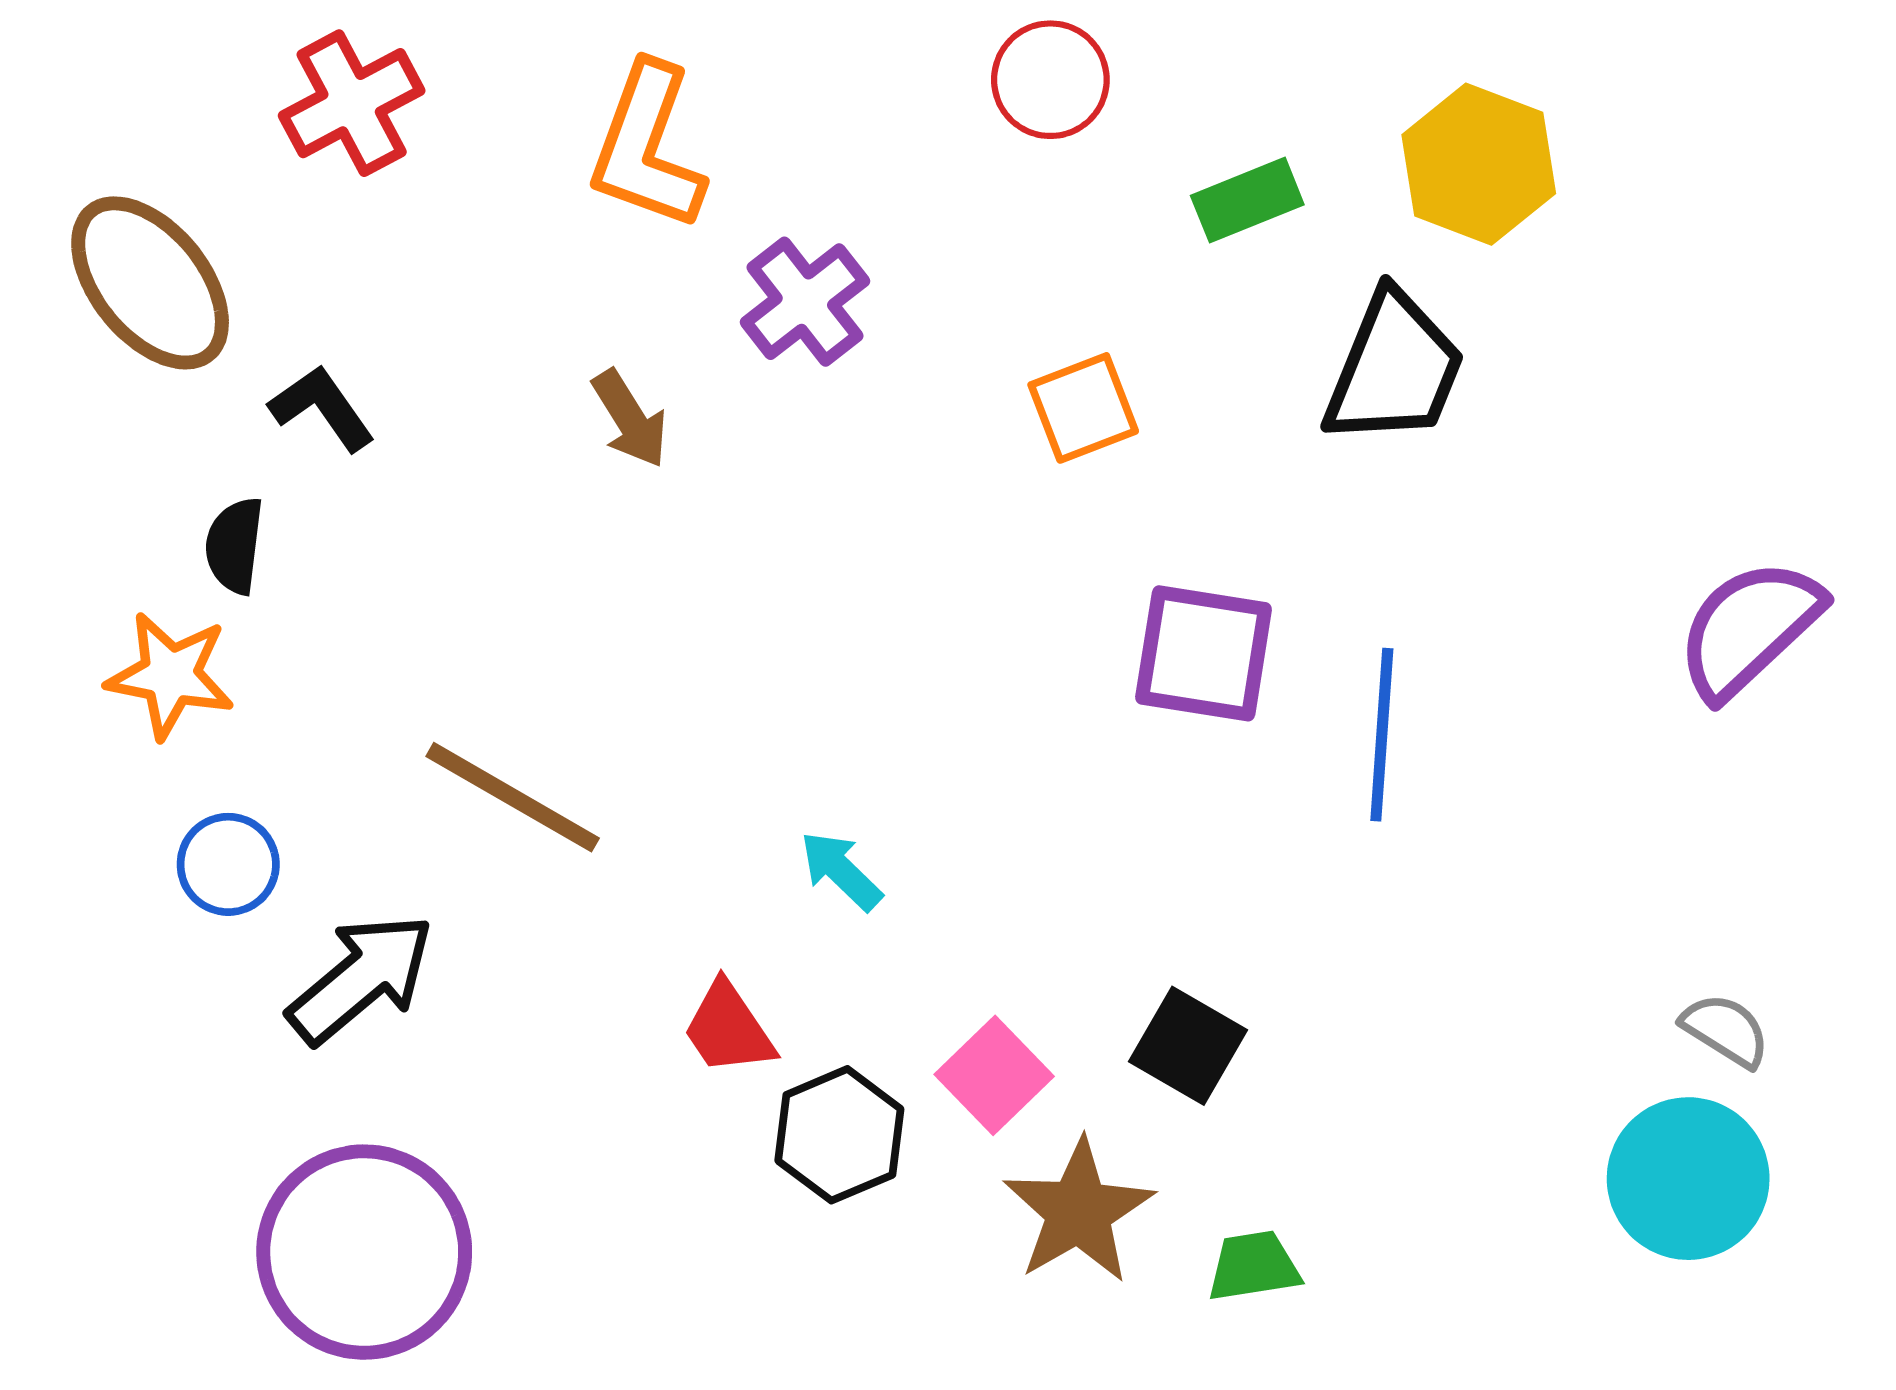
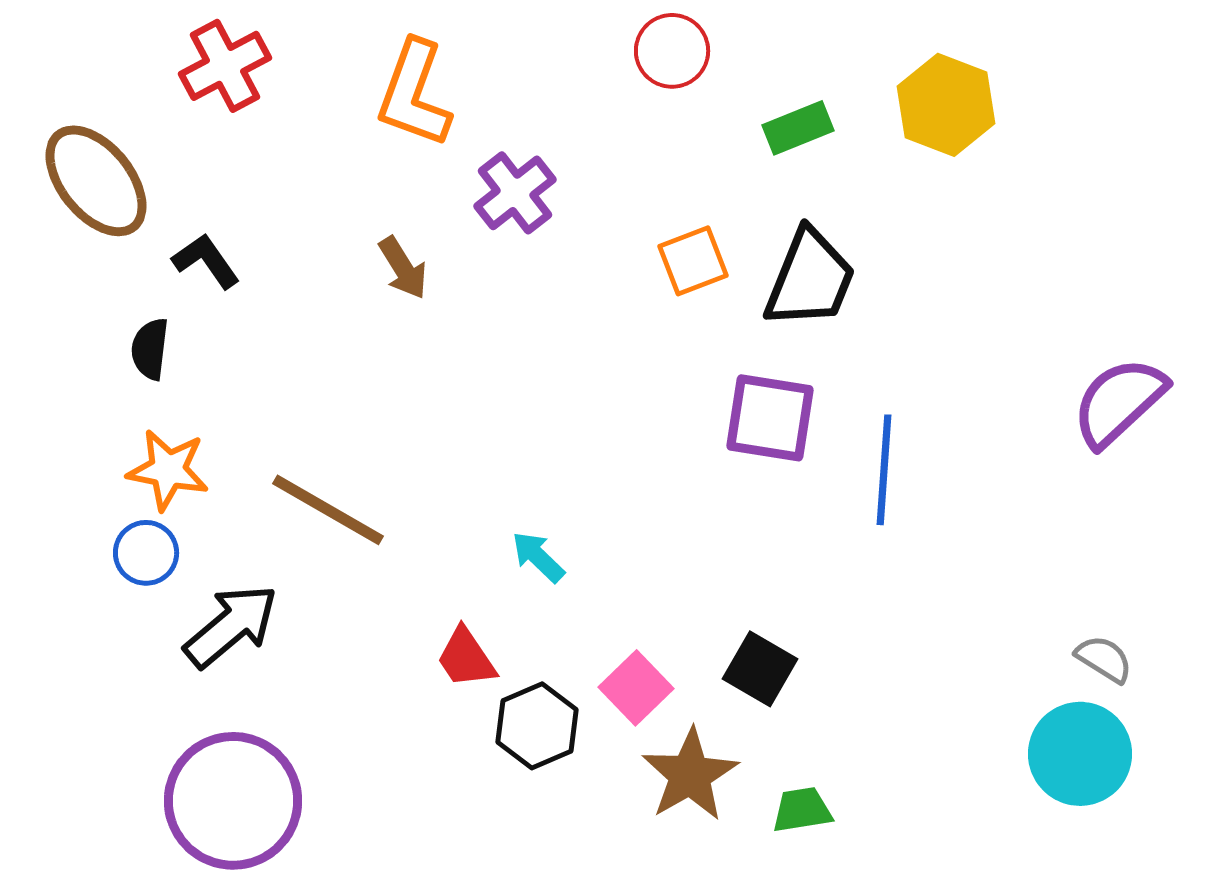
black trapezoid: (1394, 369) -> (810, 279), moved
orange star: (170, 675) -> (168, 470), moved

